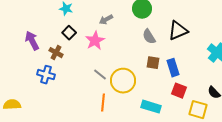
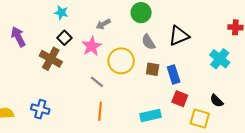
purple arrow: (32, 41) -> (18, 37), moved
brown cross: (56, 53) -> (51, 59), size x1.5
blue cross: (46, 75) -> (40, 109), moved
yellow circle: (123, 81) -> (121, 61), moved
cyan rectangle: (151, 107) -> (150, 115), turned -30

